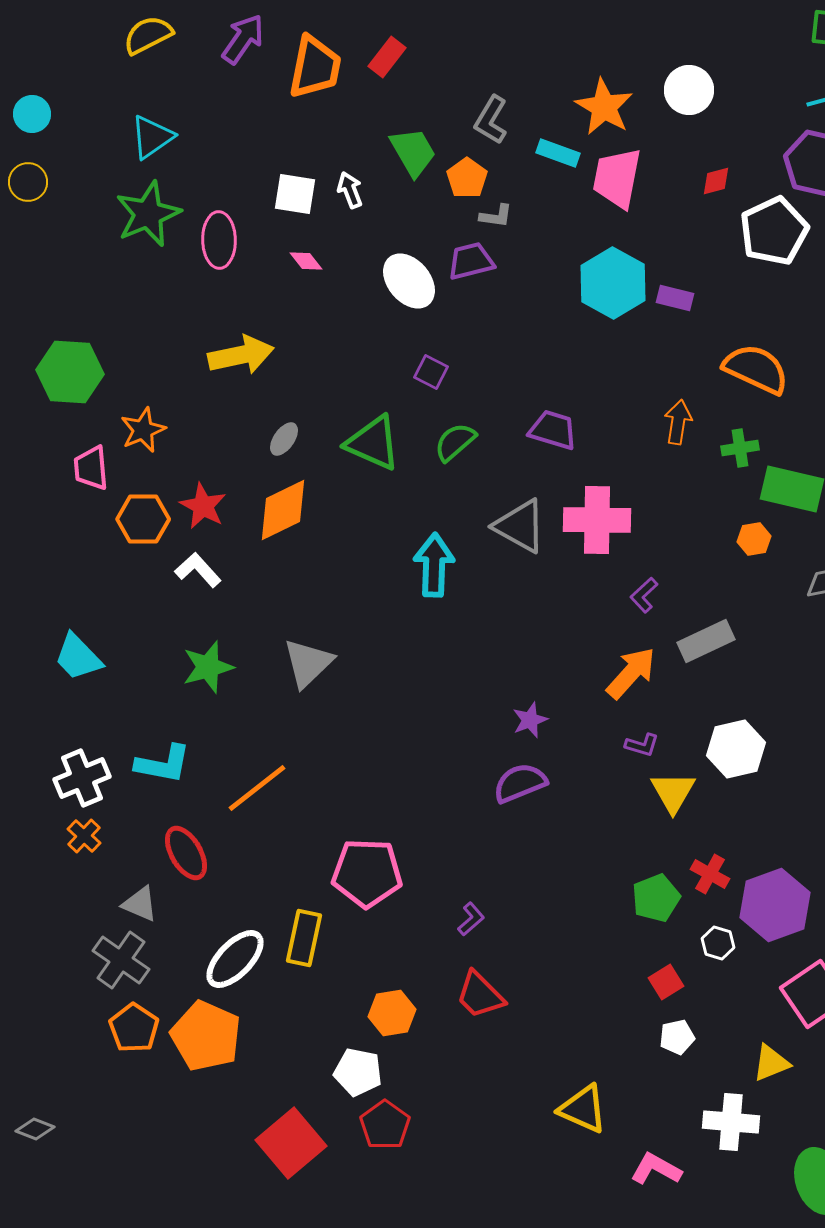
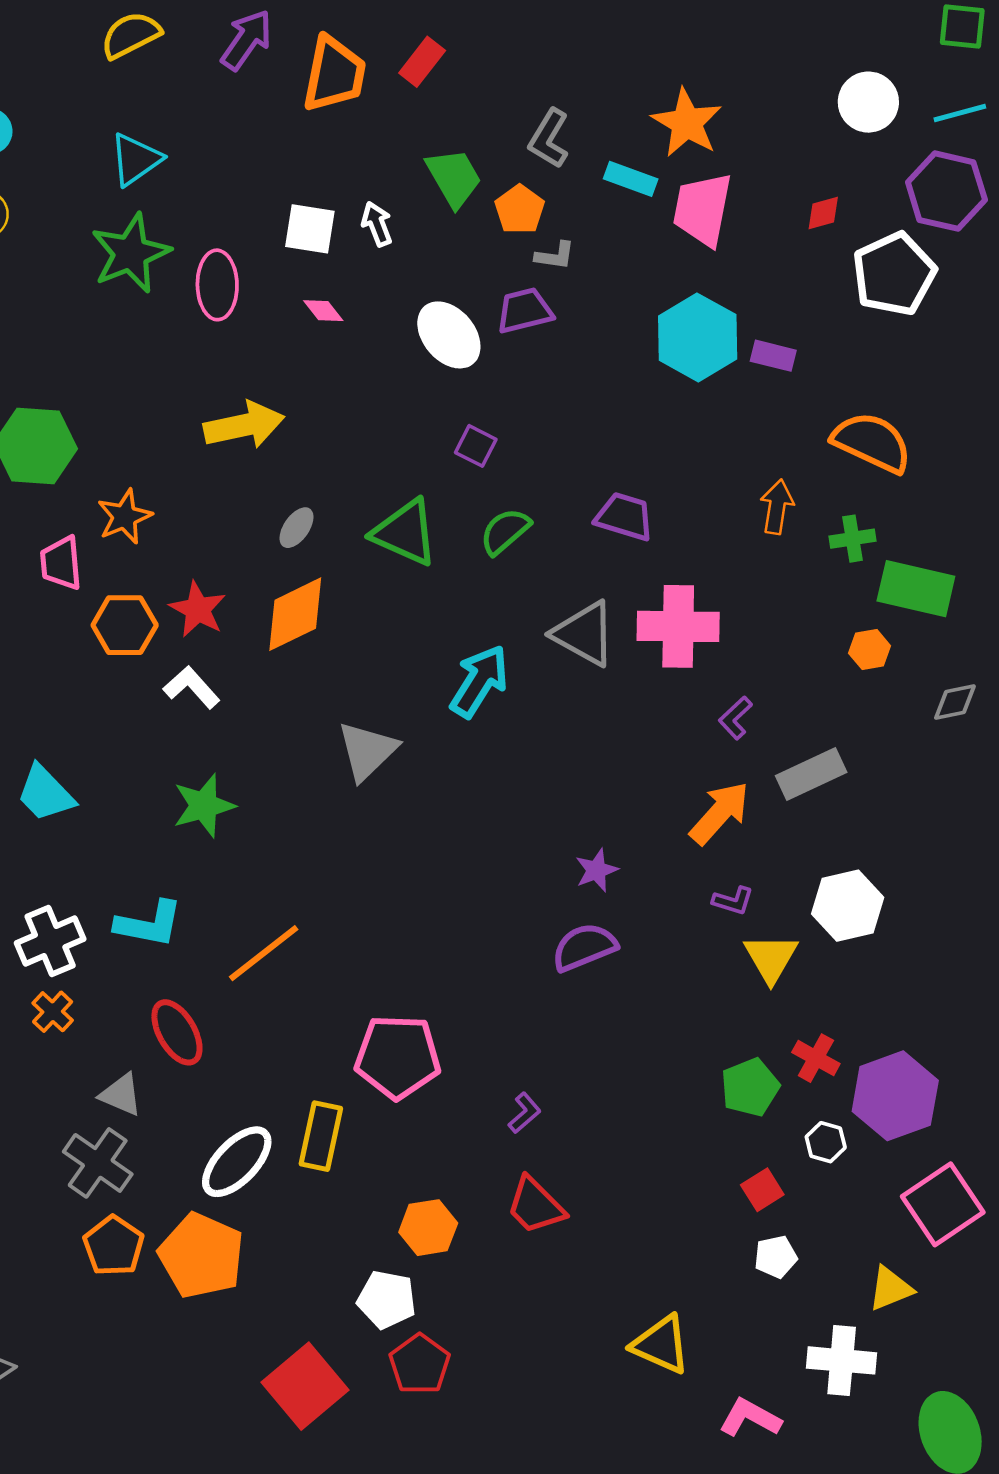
white circle: (689, 90) -> (868, 102), moved
cyan arrow: (434, 565) -> (479, 681), turned 30
gray triangle: (308, 663) -> (367, 751), moved

